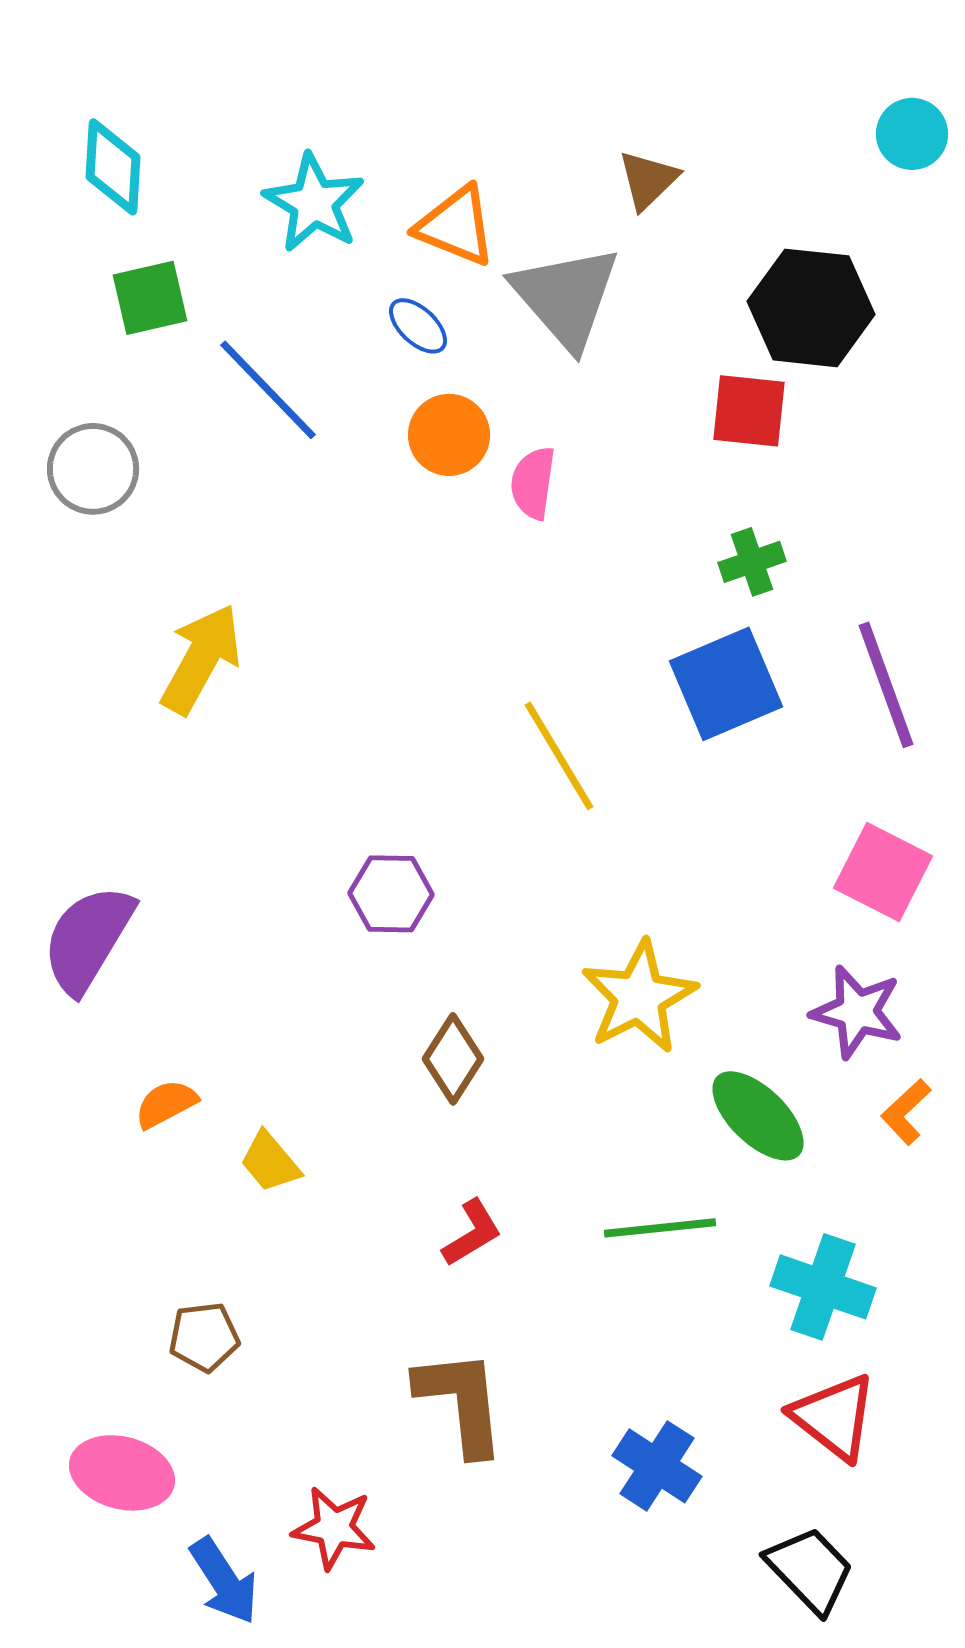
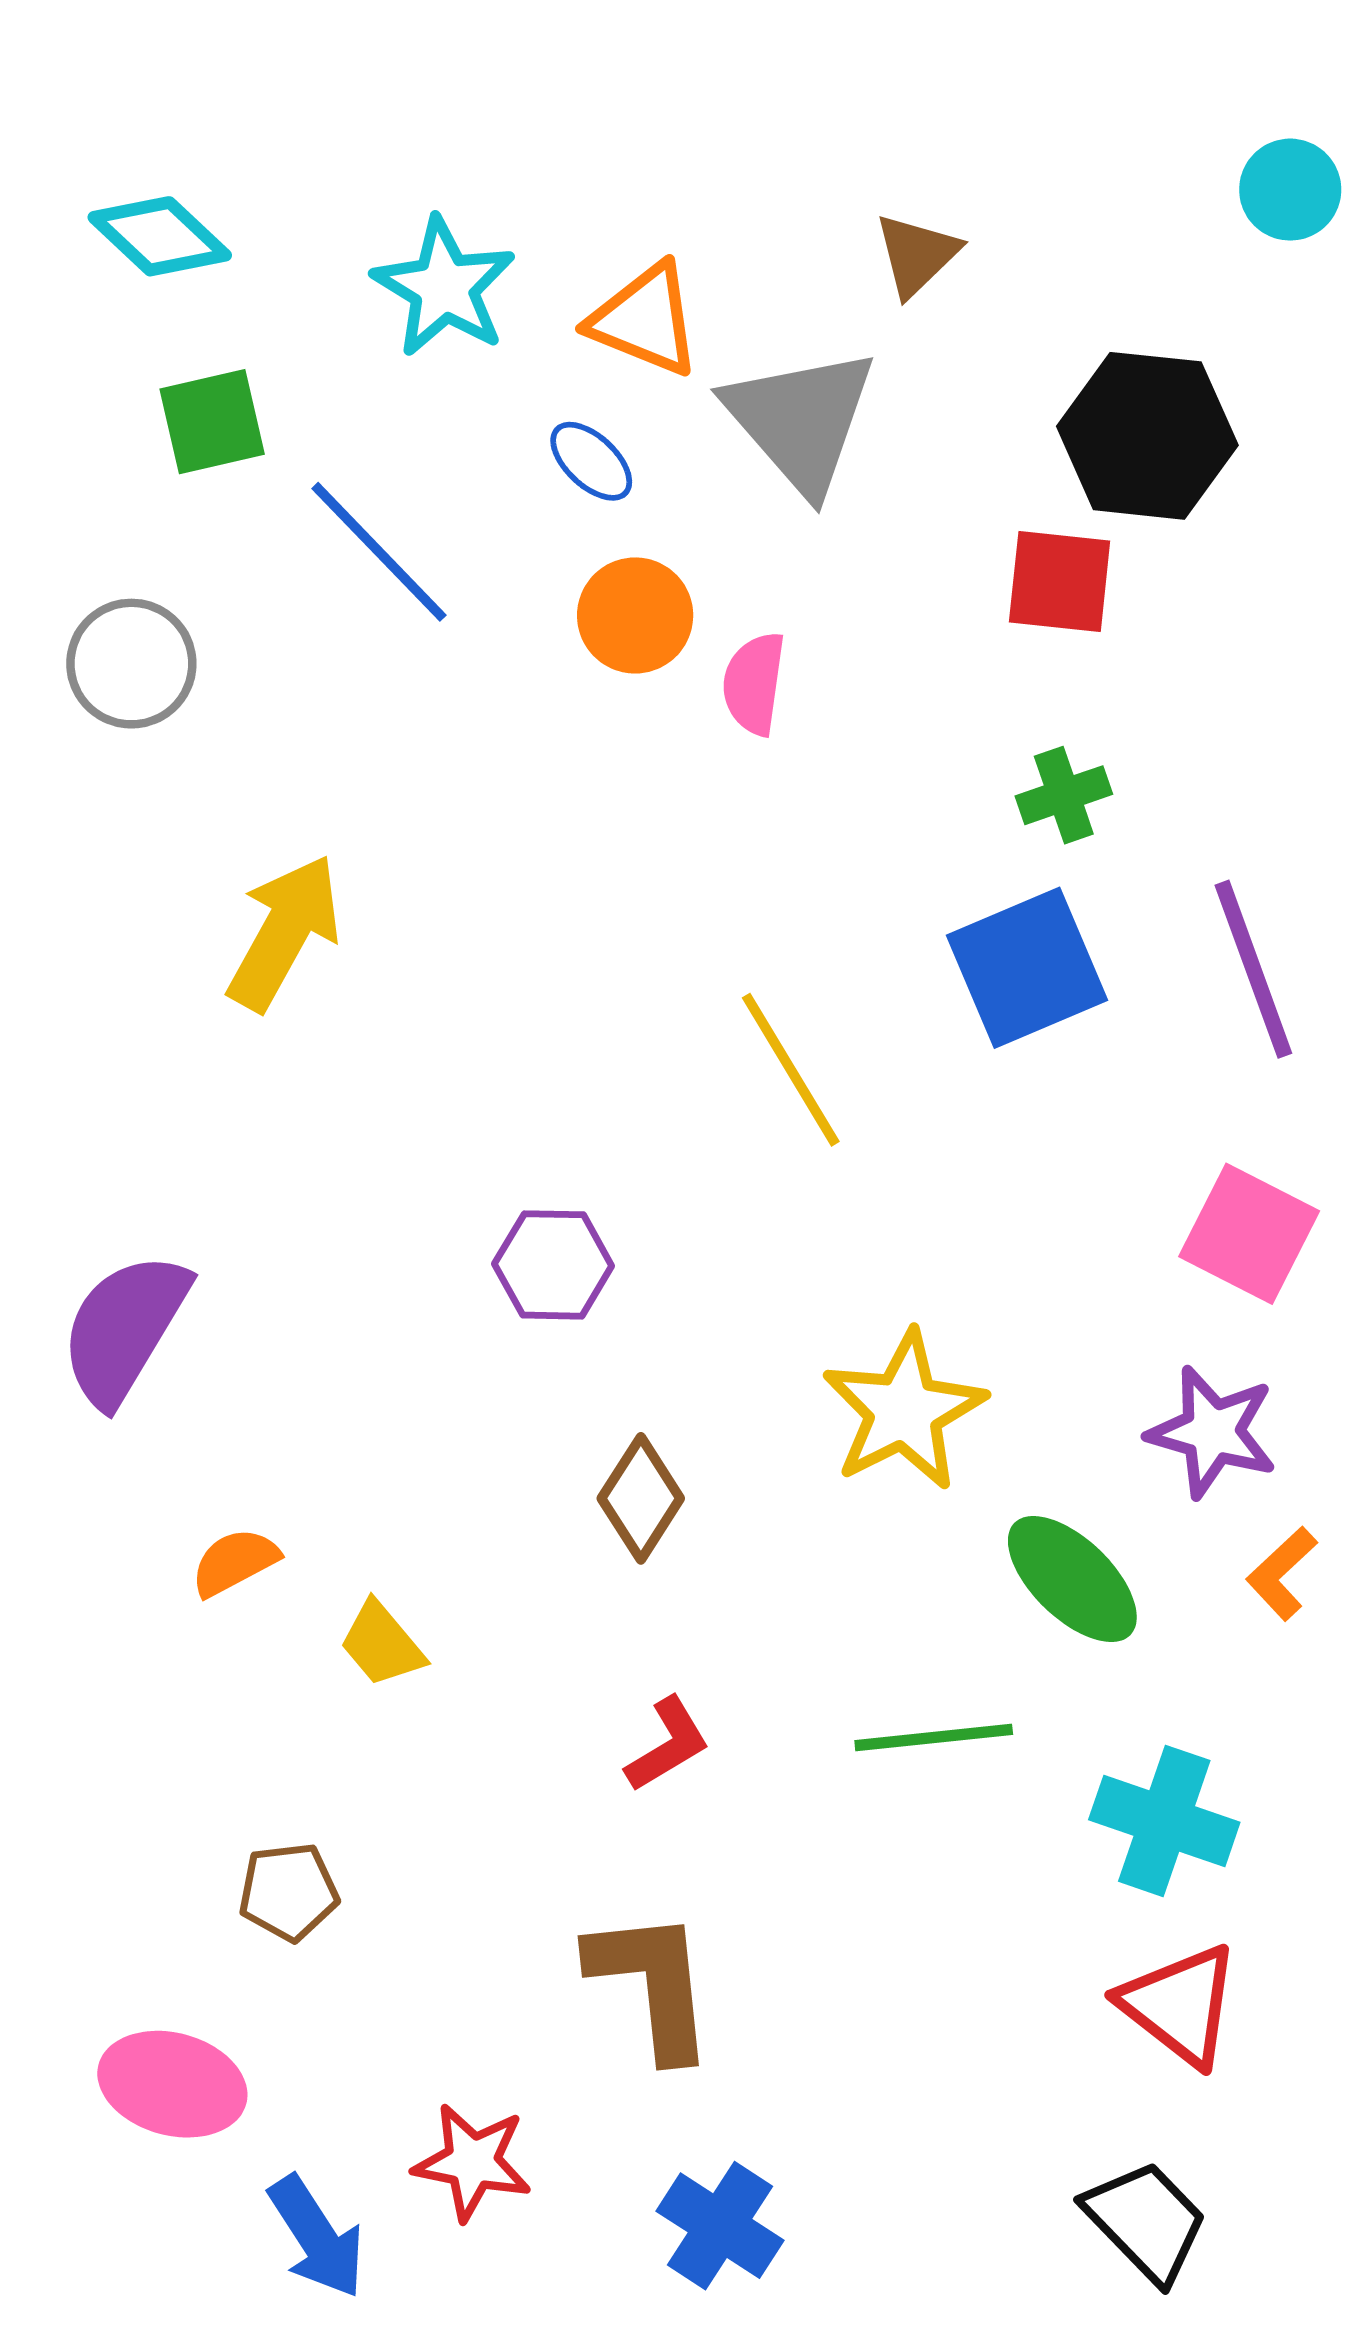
cyan diamond: (113, 167) -> (160, 236), turned -50
blue cross: (657, 1466) -> (720, 2226), moved

